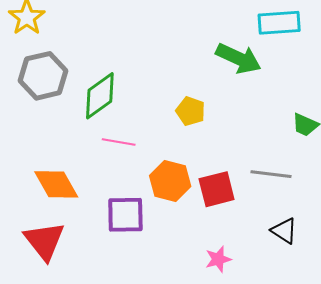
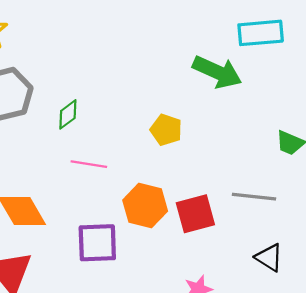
green diamond: (100, 96) -> (68, 114), size x0.6

